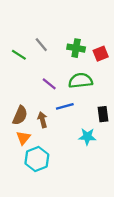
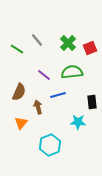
green cross: (76, 48) -> (68, 43), turned 35
brown semicircle: (20, 115) -> (19, 92), moved
cyan hexagon: (37, 159) -> (50, 145), moved

